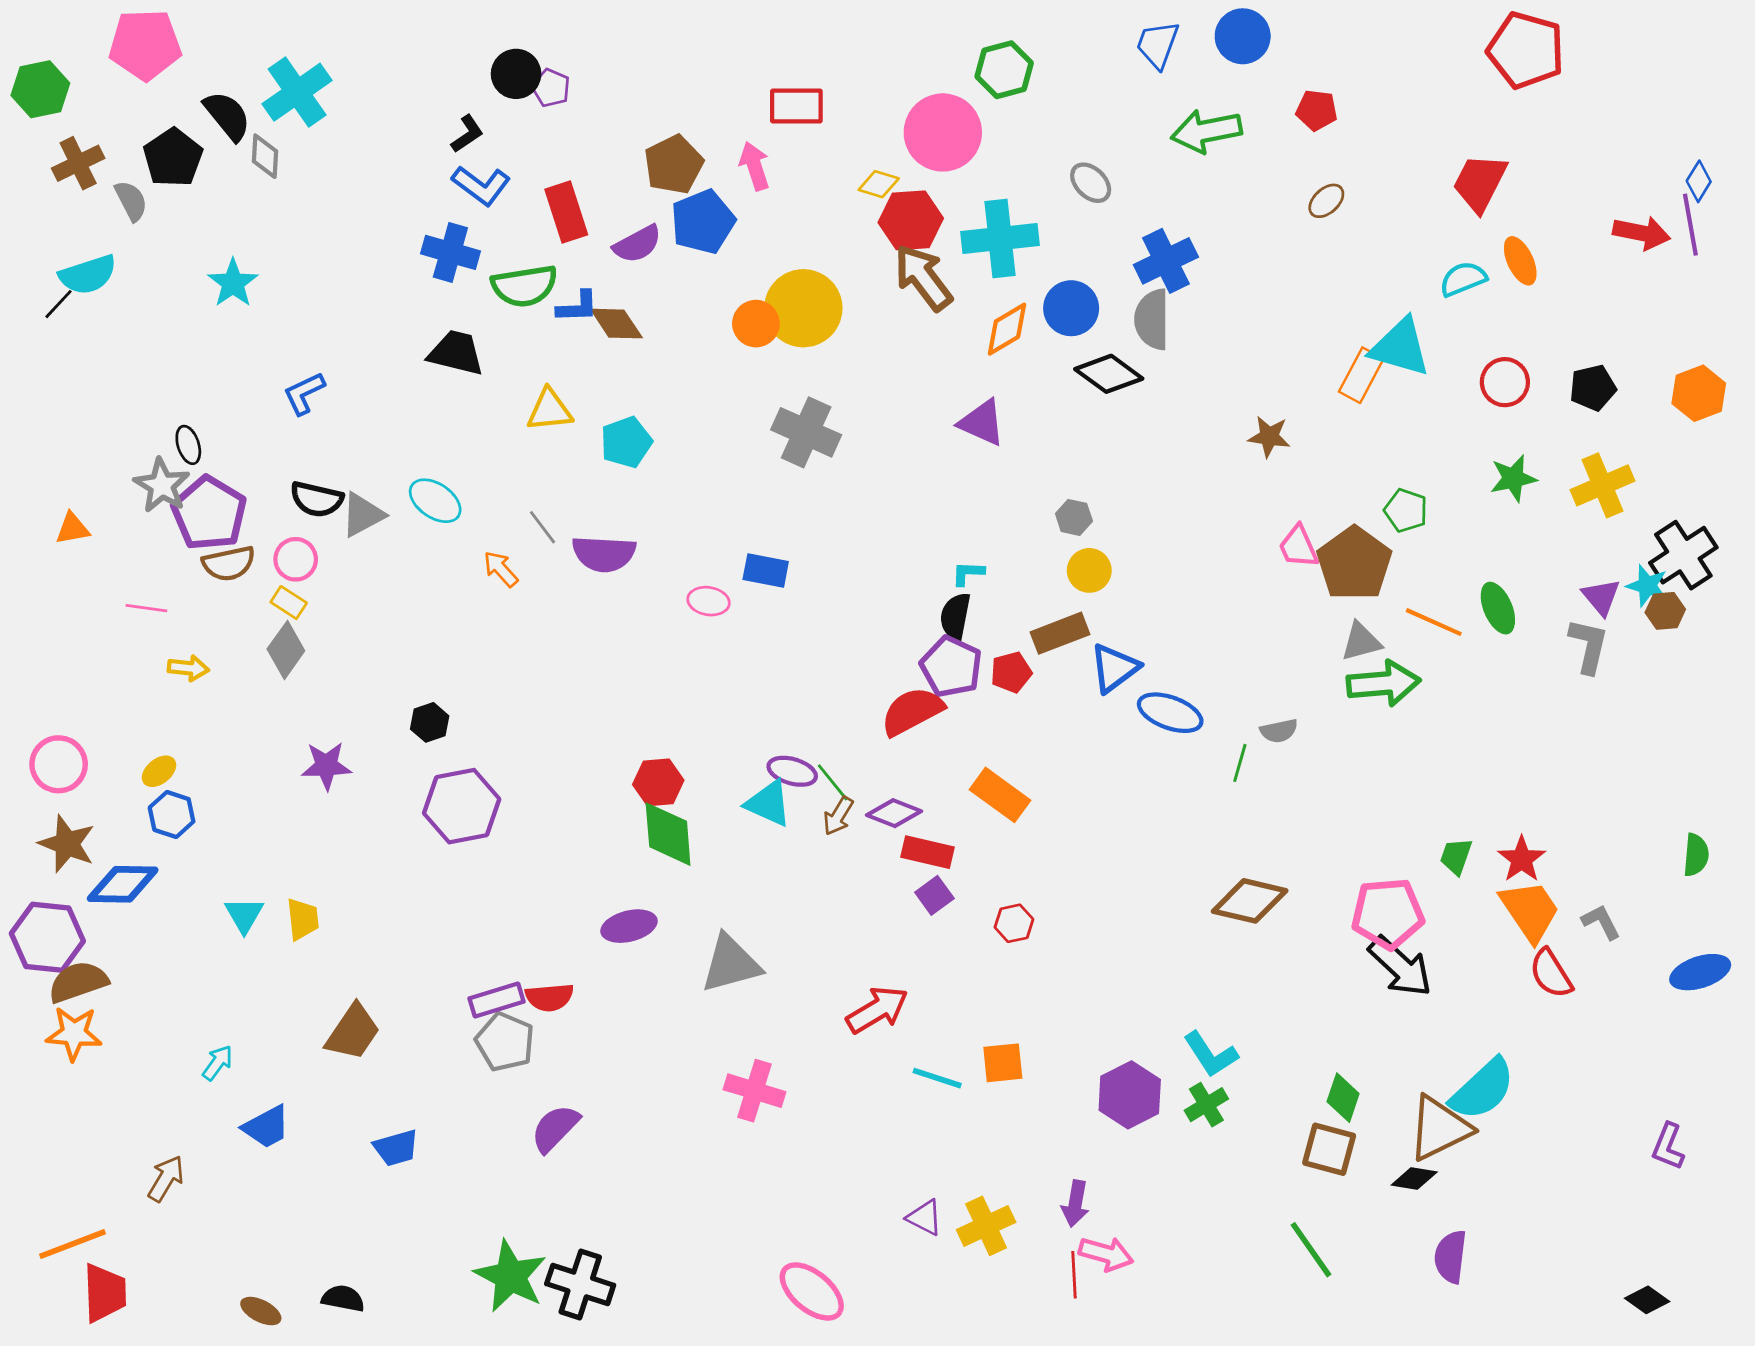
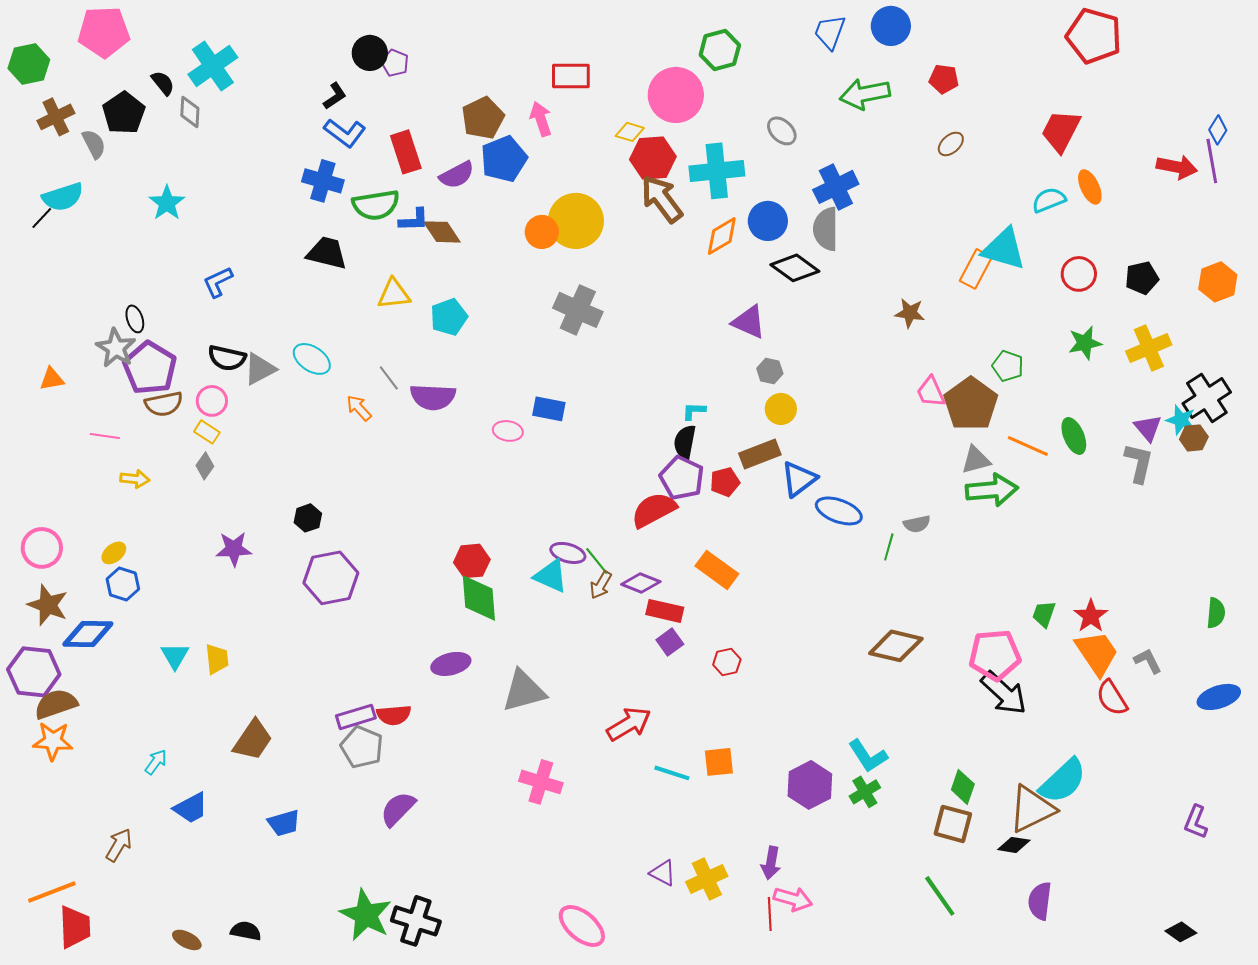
black semicircle: (227, 116) -> (163, 83), size x0.7
purple triangle: (982, 423) -> (749, 322), moved
gray diamond: (286, 650) -> (205, 466), size x0.7

